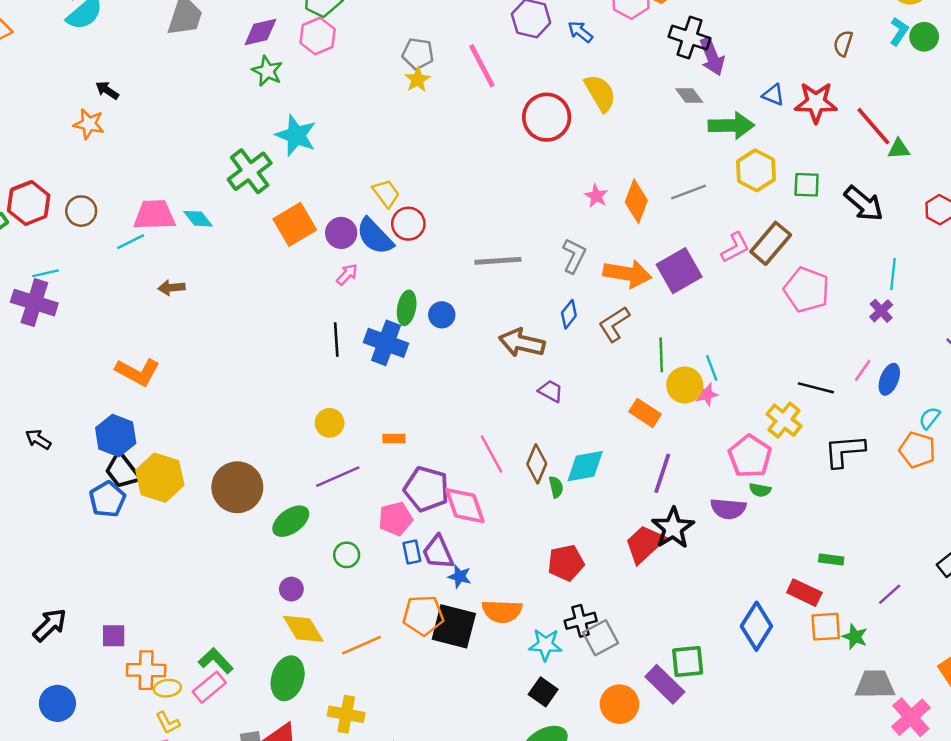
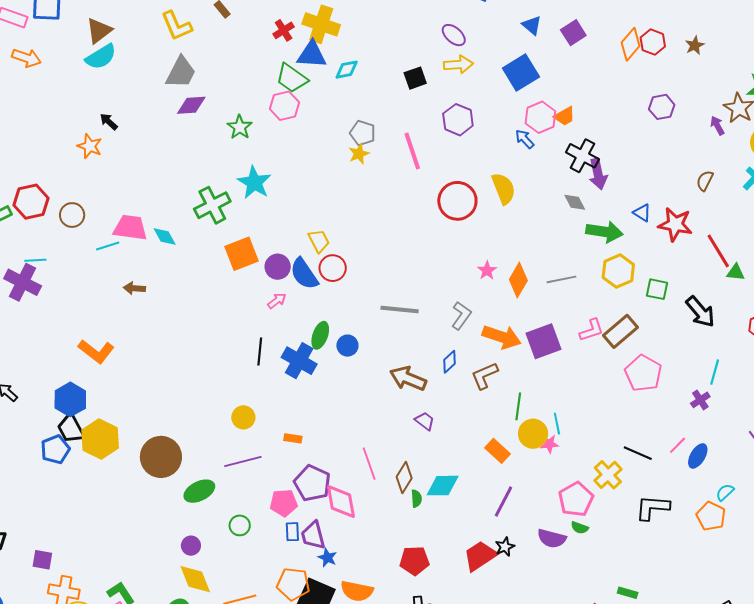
purple diamond: (260, 32) -> (191, 105), moved
blue arrow: (580, 32) -> (525, 139), moved
black star: (673, 528) -> (505, 547), size x0.6

